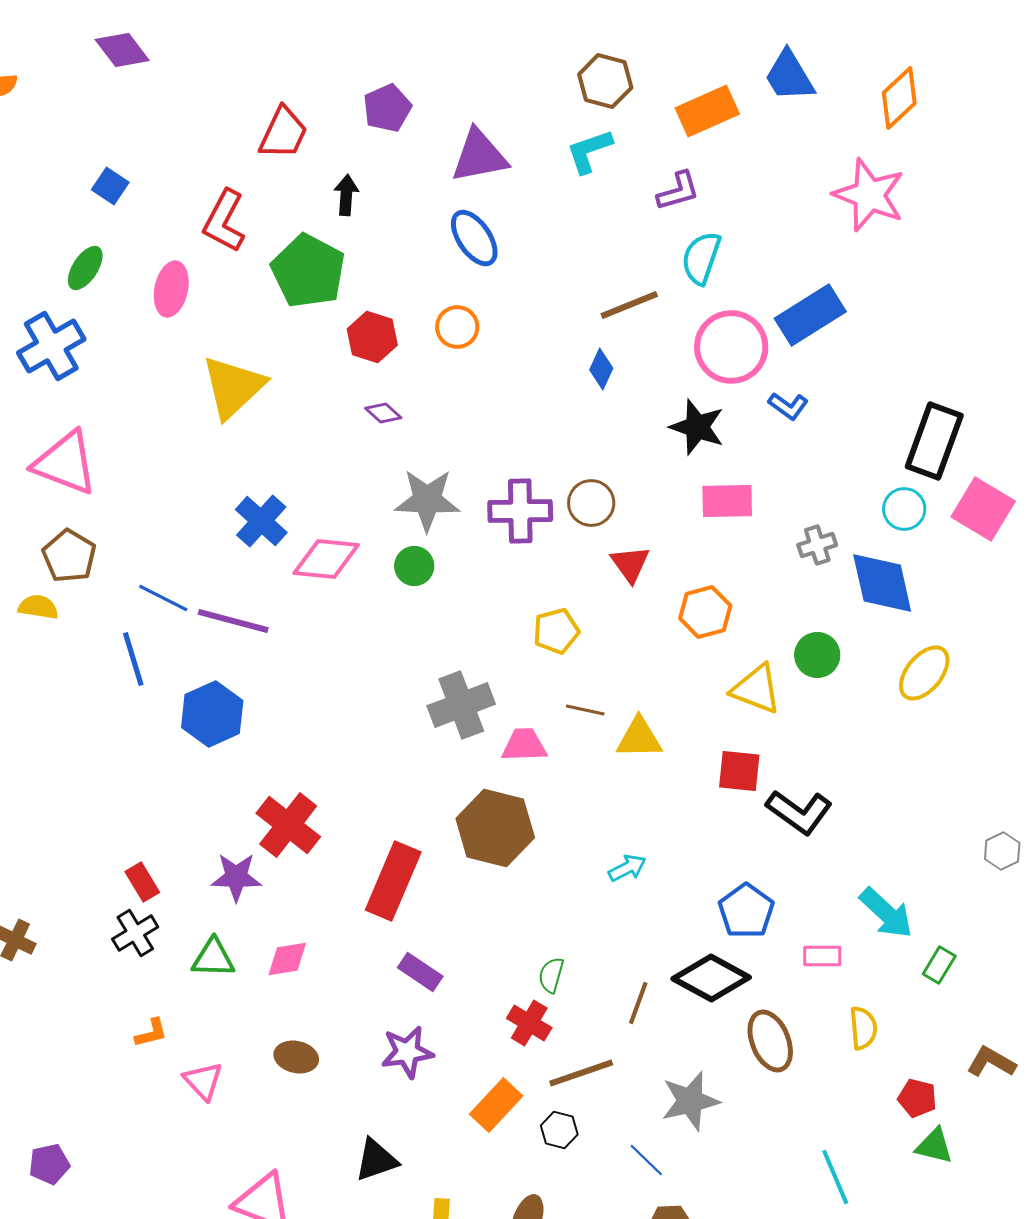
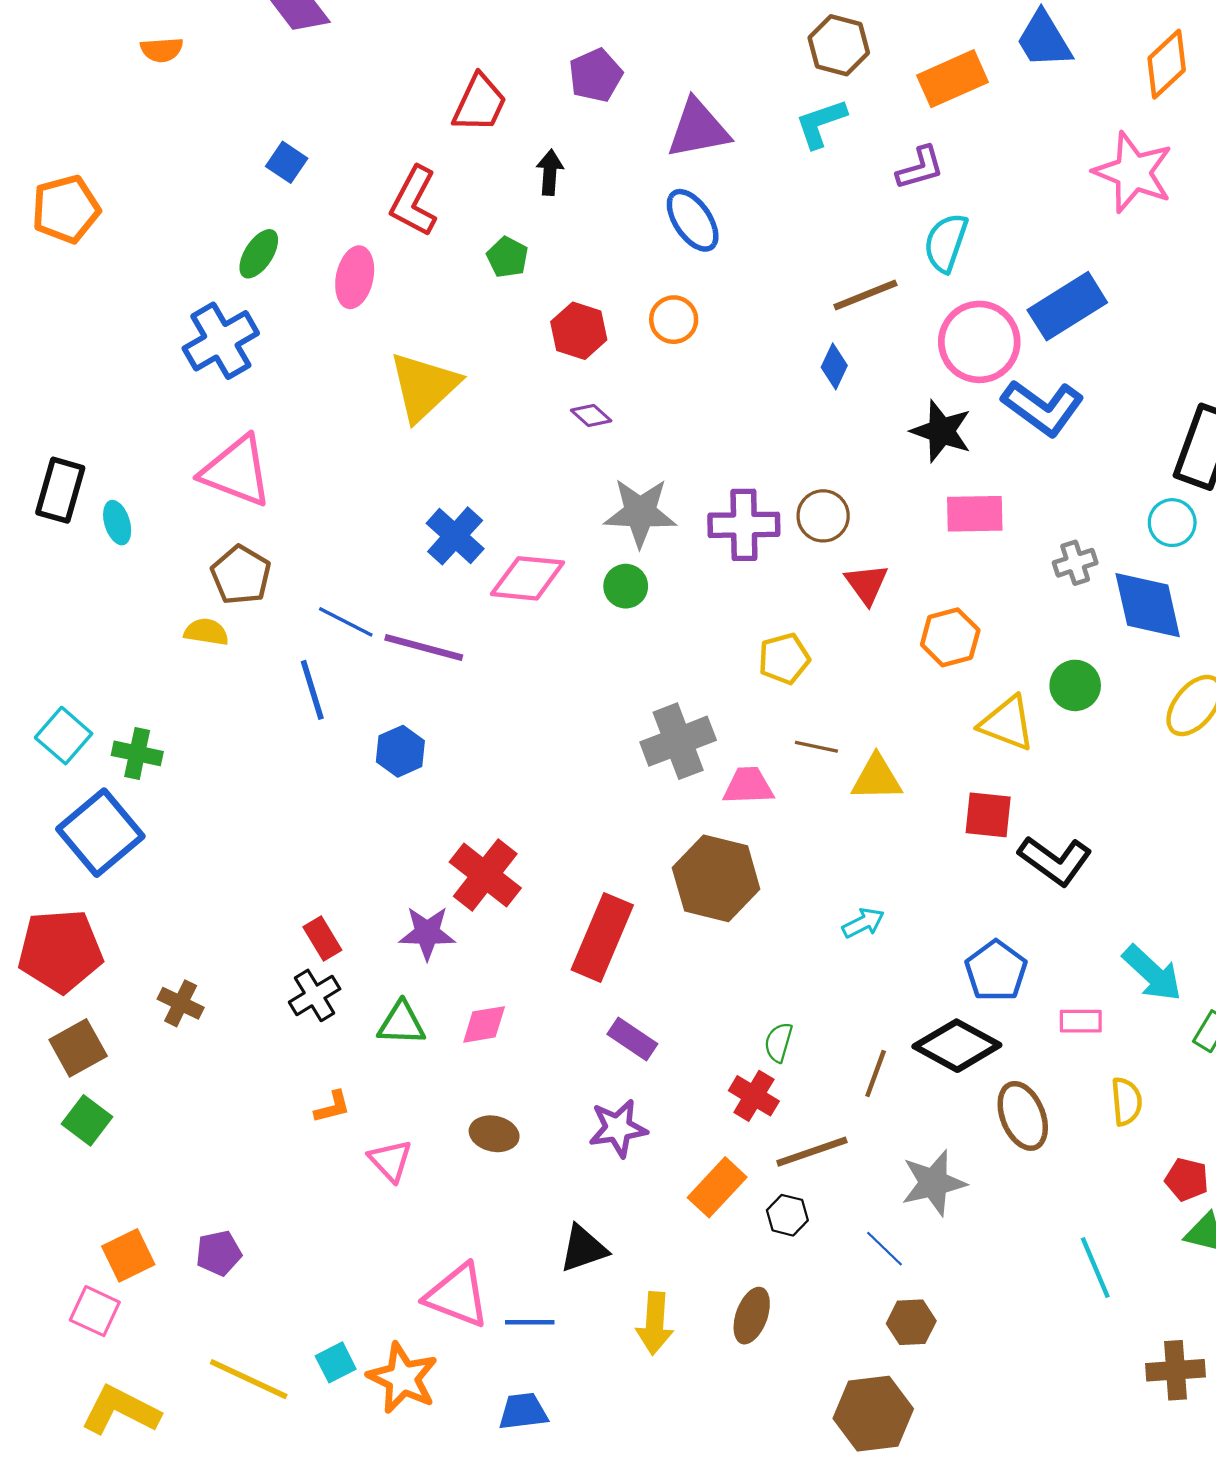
green pentagon: (308, 271) -> (507, 257), size x0.5
blue L-shape: (788, 406) -> (1043, 408), size x1.8
blue hexagon: (212, 714) -> (400, 751), size x0.7

